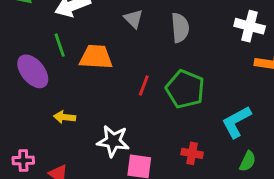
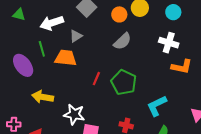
gray triangle: (133, 19) -> (76, 36), moved, turned 40
gray semicircle: (180, 28) -> (122, 41), turned 48
yellow arrow: (65, 117) -> (43, 97), size x1.5

